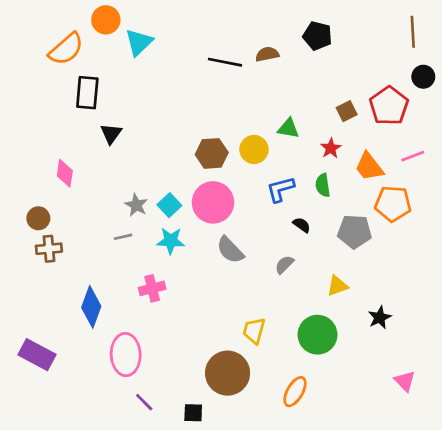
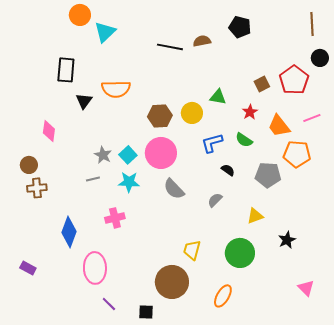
orange semicircle: (66, 49) -> (116, 89), moved, turned 40
green semicircle: (323, 185) -> (244, 140), turned -48
purple rectangle: (37, 355) -> (28, 268), size x0.6

